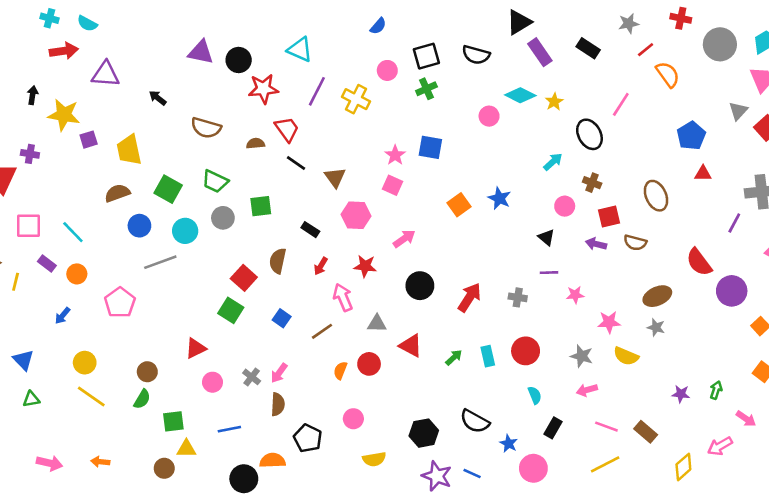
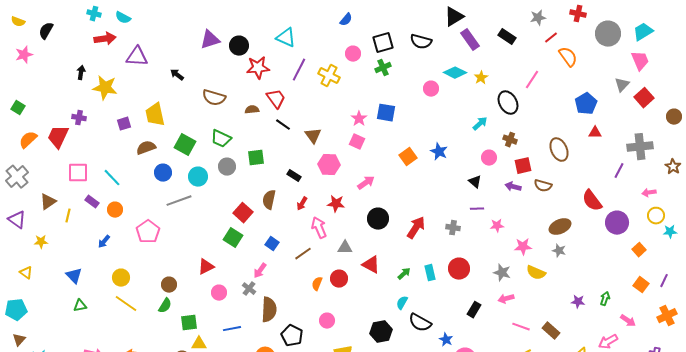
purple triangle: (201, 52) -> (210, 40), turned -30
purple square: (89, 140) -> (124, 124), moved
pink arrow: (279, 373) -> (260, 271), moved
cyan semicircle: (535, 395) -> (402, 303), moved, turned -128
brown semicircle: (278, 404) -> (269, 310), size x1.4
black rectangle: (553, 428) -> (474, 310), moved

